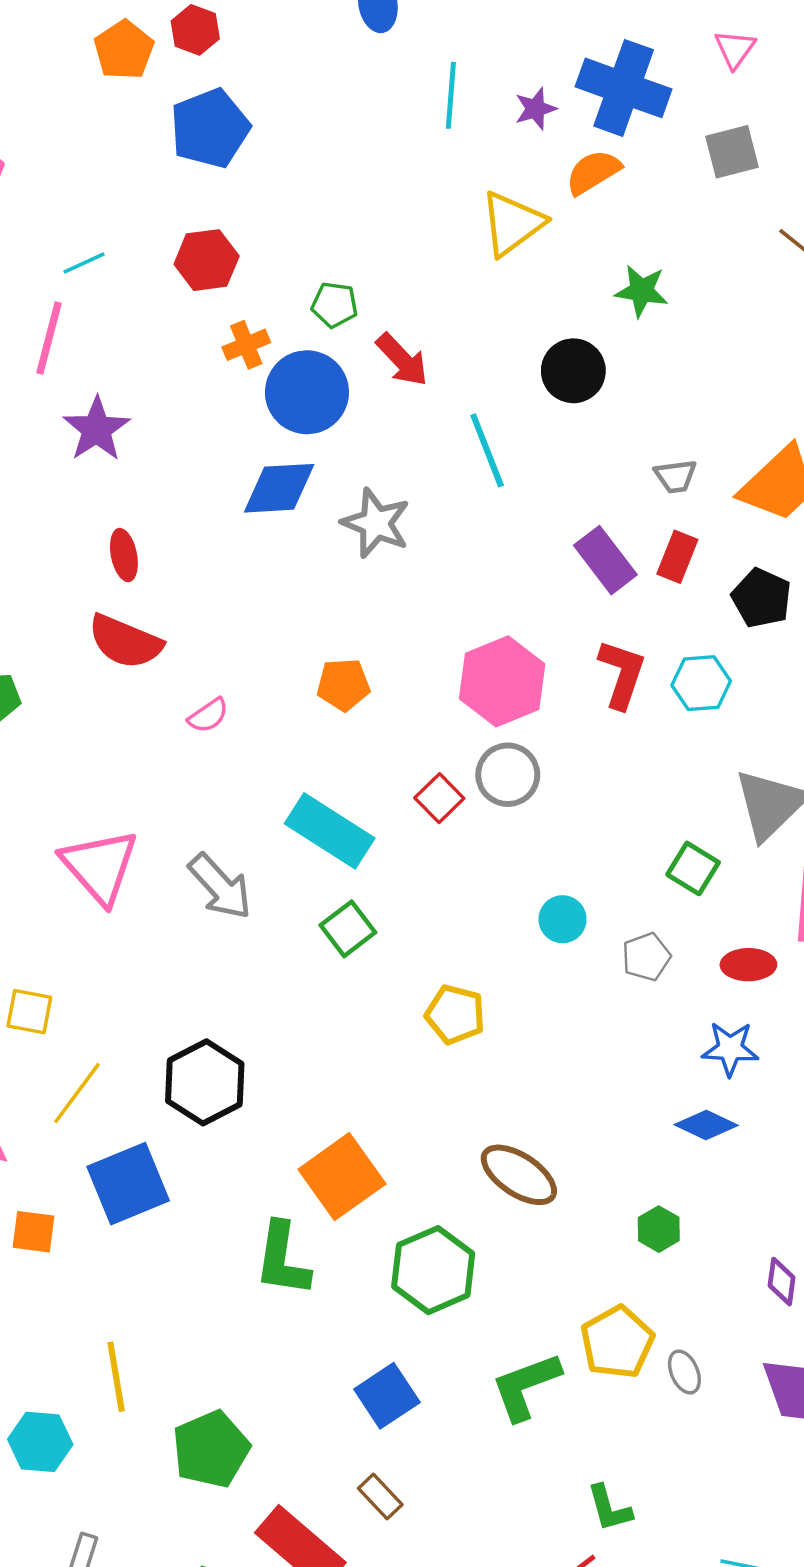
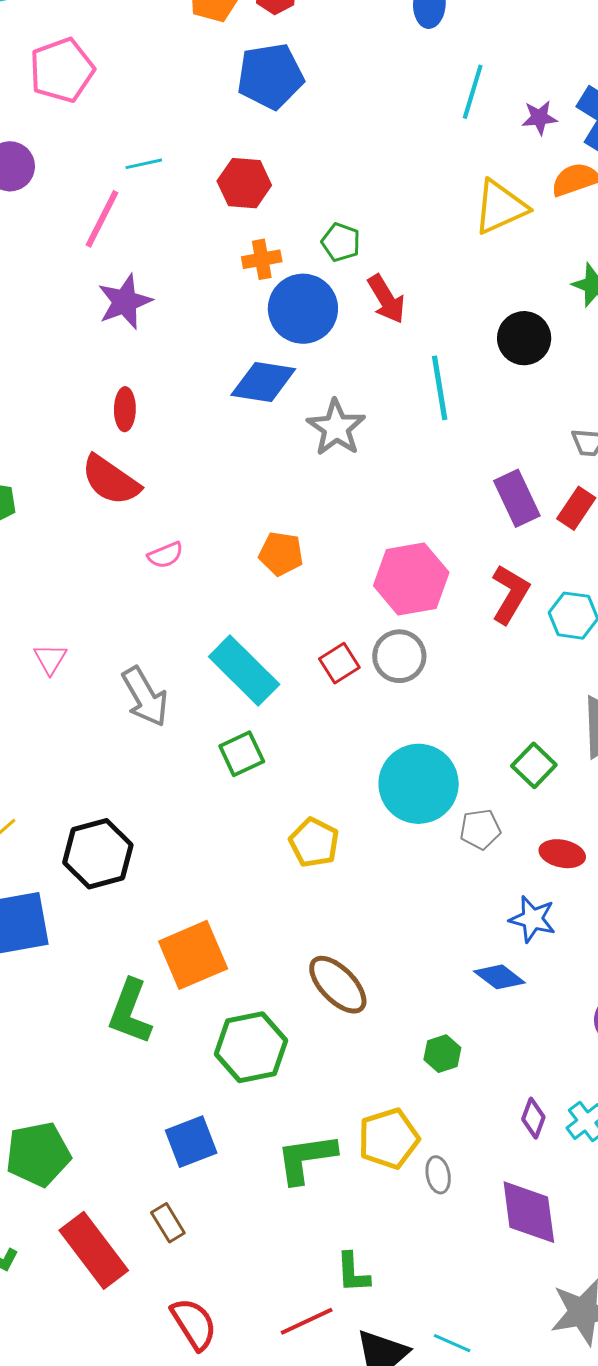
pink triangle: (100, 866) -> (50, 659), size x0.5
cyan circle: (563, 919) -> (419, 784), size x2.0

